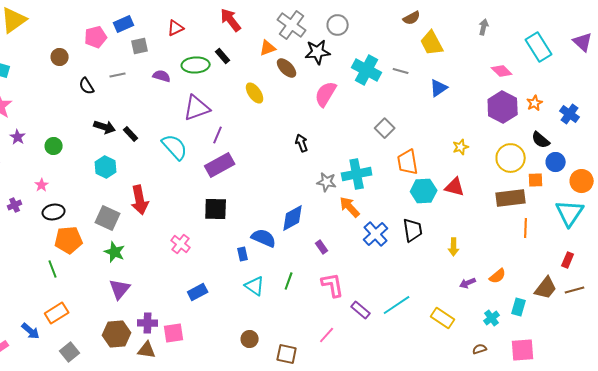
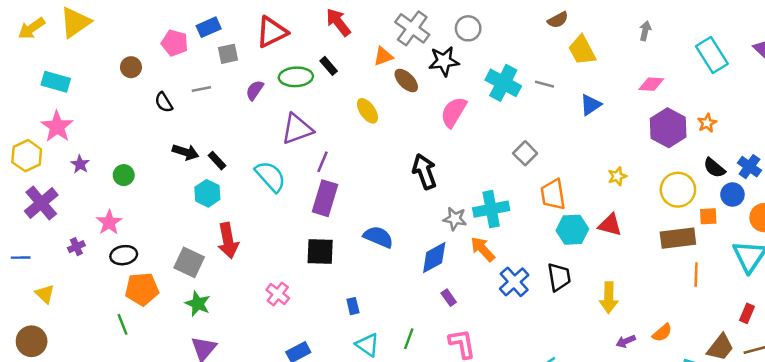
red triangle: (176, 28) -> (272, 32), size x1.6
pink pentagon: (96, 37) -> (175, 43), turned 30
pink diamond: (502, 71) -> (651, 84), moved, turned -40
purple semicircle: (162, 76) -> (255, 90), turned -72
blue cross: (570, 114) -> (749, 167), moved
black arrow: (302, 143) -> (424, 171), size x1.6
purple rectangle: (220, 165) -> (325, 198), turned -44
cyan hexagon: (106, 167) -> (207, 193), moved
pink star: (42, 185) -> (109, 222), size x1.5
blue diamond: (293, 218) -> (434, 258), moved
blue semicircle: (264, 238) -> (378, 237), moved
yellow arrow: (454, 247) -> (609, 298), size x1.4

